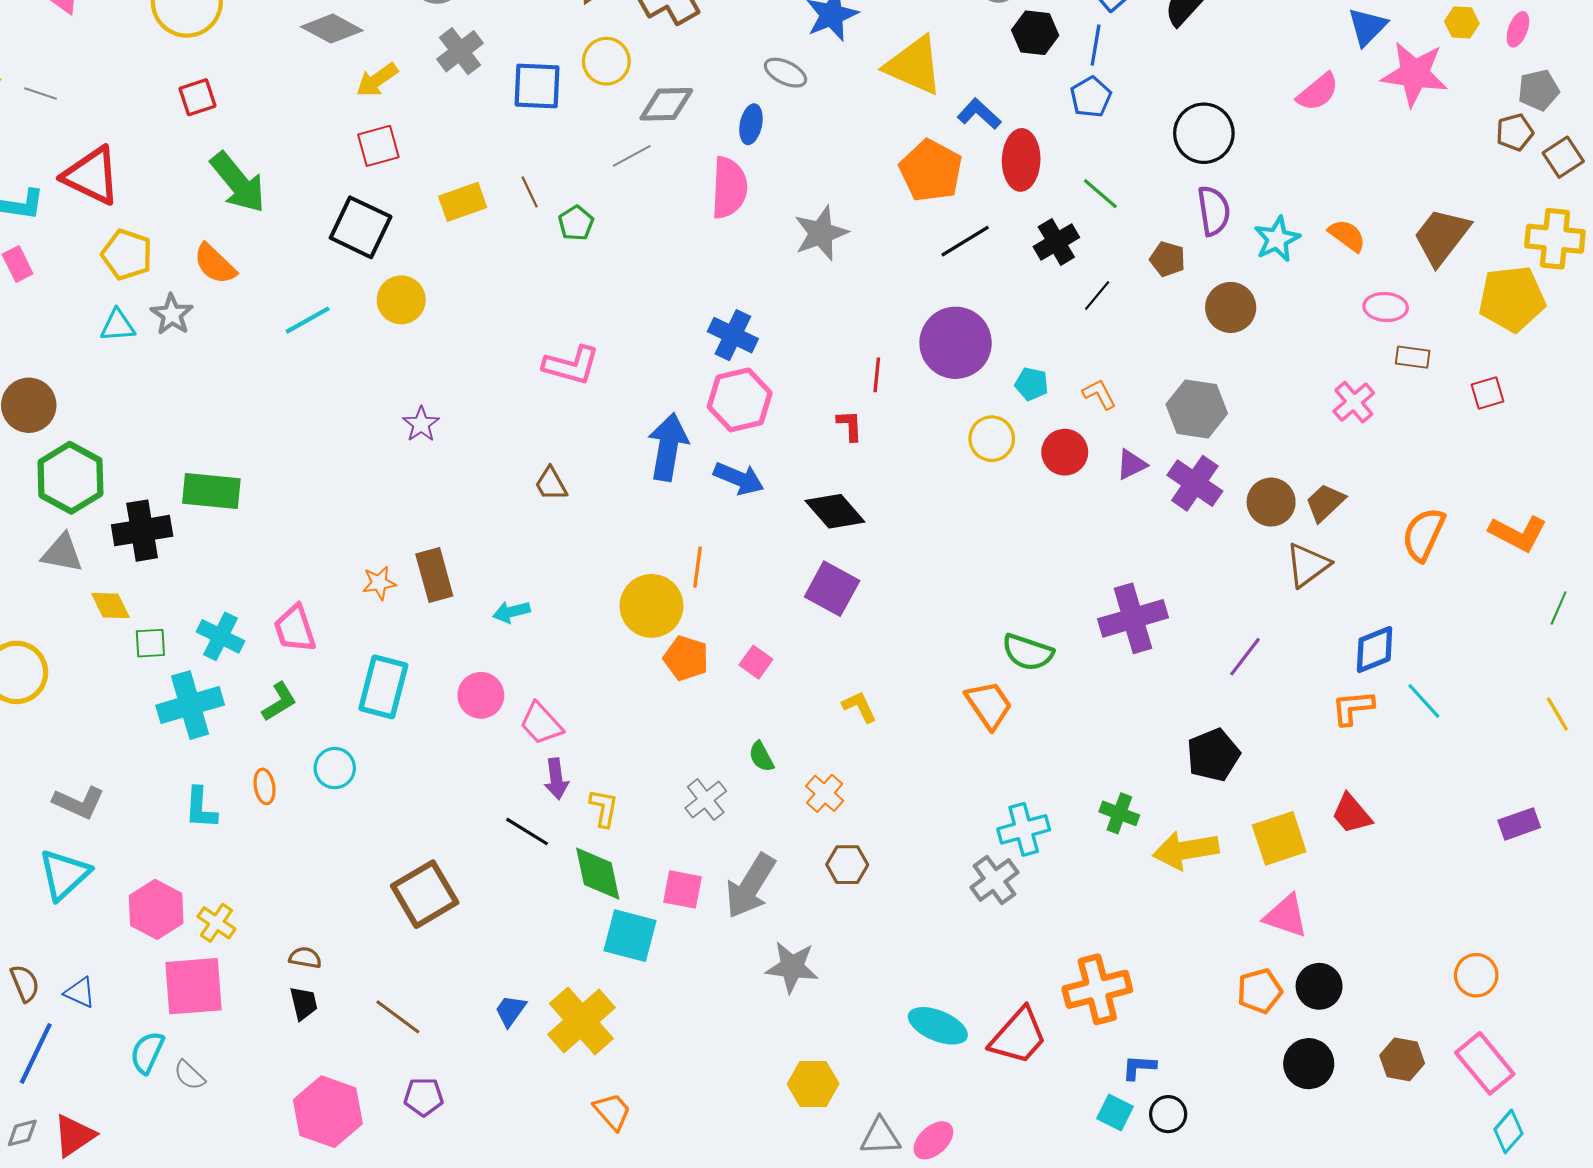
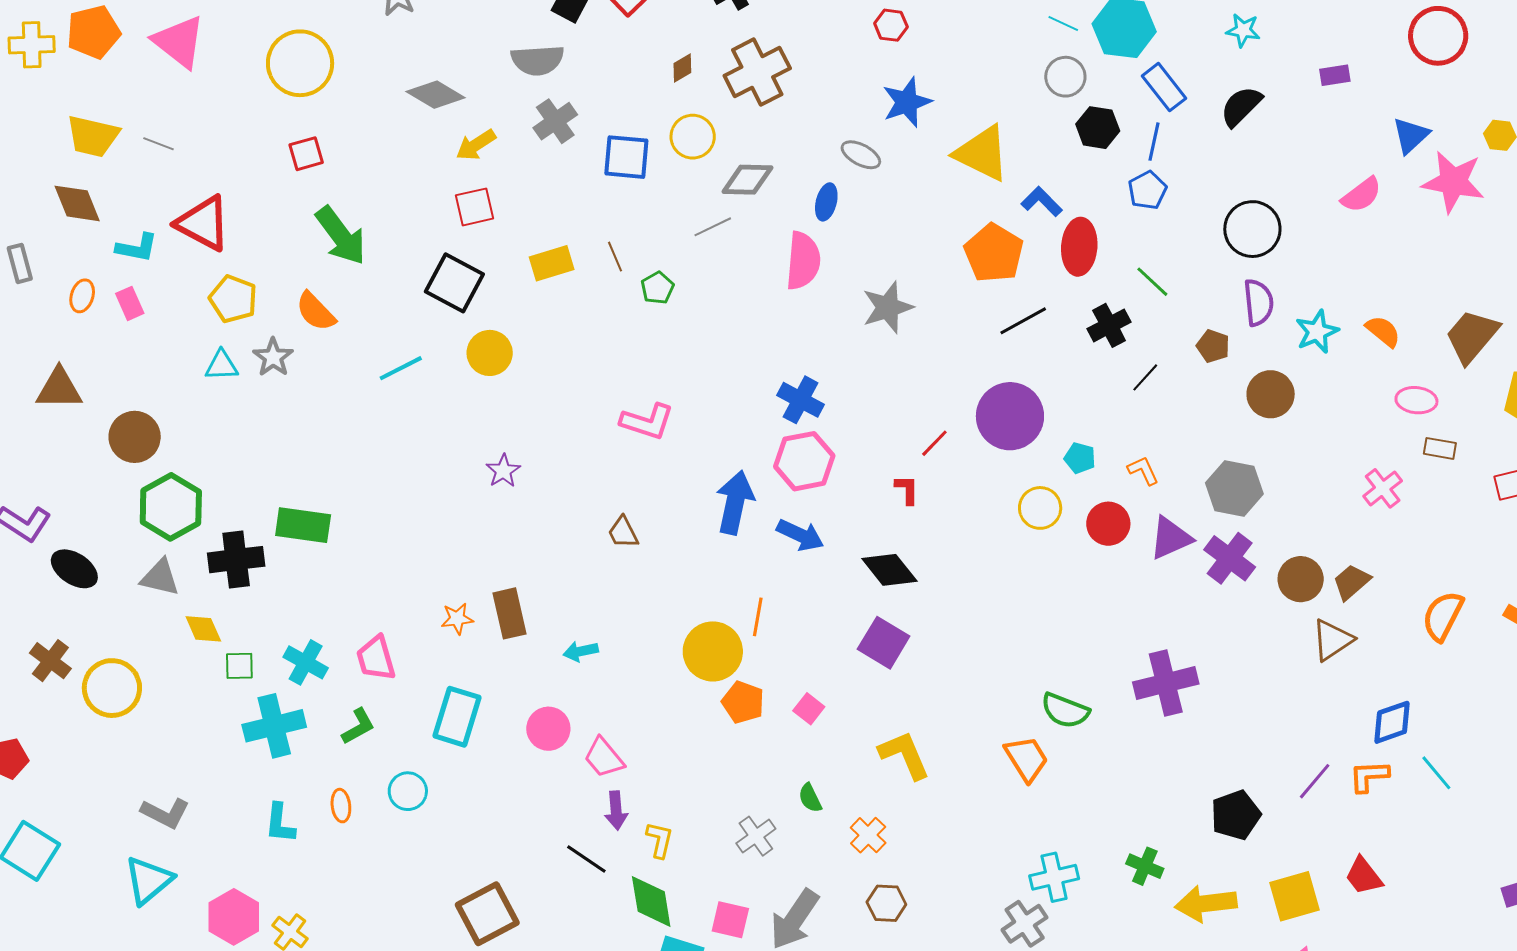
red line: (877, 375) -> (934, 443), turned 36
purple triangle: (1131, 465) -> (1171, 538), size x1.5
purple line: (1245, 657) -> (1315, 781), moved
yellow L-shape: (859, 707) -> (904, 755), size x1.6

